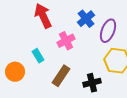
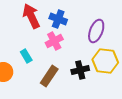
blue cross: (86, 19) -> (58, 19), moved, turned -30
black cross: (92, 83) -> (80, 70), moved

